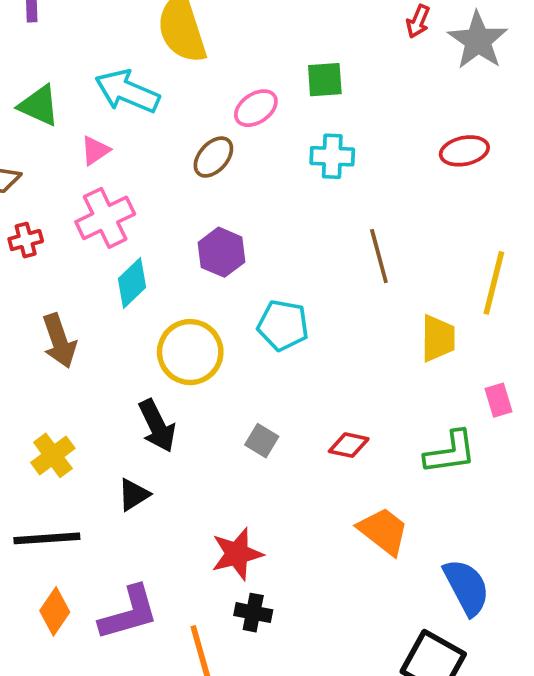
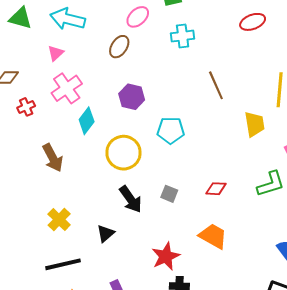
green triangle: (39, 106) -> (20, 18), moved
black arrow: (157, 426) -> (131, 199), moved
orange trapezoid: (383, 531) -> (213, 236), moved

